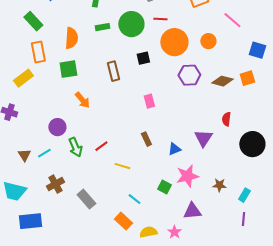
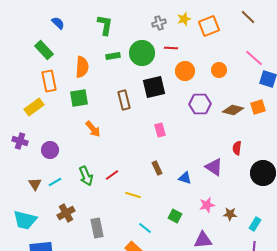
pink line: (232, 20) -> (254, 58), moved
orange circle: (174, 42) -> (185, 71), size x0.7
black square: (143, 58) -> (154, 87), size x1.6
purple circle: (57, 127) -> (50, 150), moved
purple triangle: (203, 138) -> (214, 167), turned -30
blue triangle: (174, 149) -> (185, 178), turned 40
pink star: (187, 176) -> (207, 205), moved, size x0.7
gray rectangle: (86, 199) -> (97, 228), turned 30

